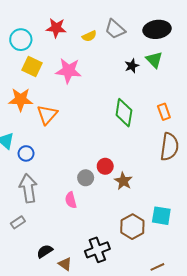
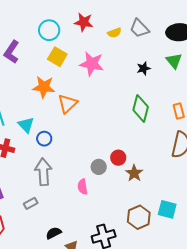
black star: (132, 66) -> (144, 68), moved

